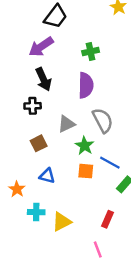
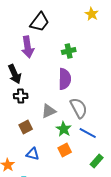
purple arrow: (41, 47) -> (28, 47), turned -65
black arrow: (43, 79) -> (15, 74), moved
blue line: (110, 163) -> (88, 133), moved
orange square: (86, 171) -> (65, 150), turned -32

